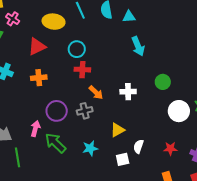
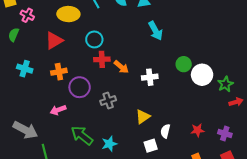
orange arrow: (96, 93) -> (121, 67), moved
purple circle: (57, 111) -> (80, 87), moved
white circle: (179, 111) -> (202, 75), moved
pink arrow: (35, 129) -> (58, 110), moved, turned -119
cyan star: (90, 148) -> (109, 144), moved

